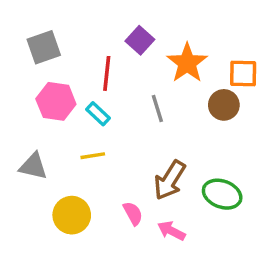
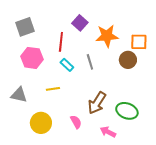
orange star: (187, 63) -> (107, 36), turned 30
cyan rectangle: (98, 114) -> (67, 65), moved
pink arrow: (171, 231) -> (108, 132), moved

